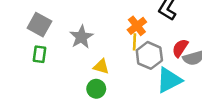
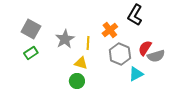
yellow line: (134, 42) -> (88, 43), moved
green rectangle: (39, 54) -> (31, 53), turned 48
cyan triangle: (169, 80) -> (136, 74), size x0.7

